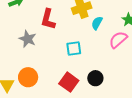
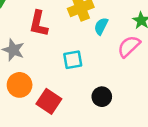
orange circle: (28, 77) -> (20, 85), moved
red square: (69, 82) -> (49, 101), moved

